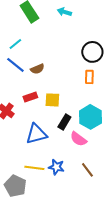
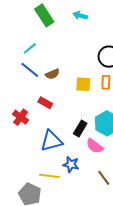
red rectangle: (30, 97) -> (45, 103), turned 48
yellow square: (52, 100) -> (83, 84), moved
blue star: (56, 167) -> (71, 164), moved

